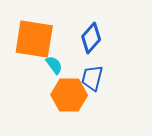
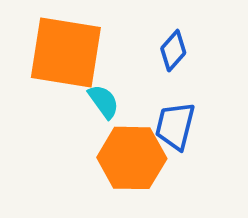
blue diamond: (91, 38) -> (173, 51), size x0.7

